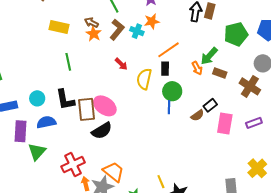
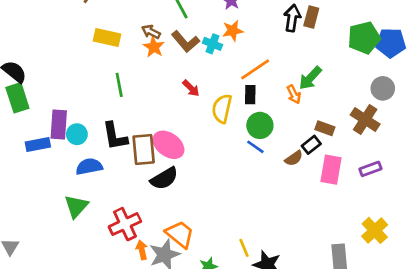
brown L-shape: (117, 30) -> (185, 42), turned 100
green pentagon: (236, 34) -> (364, 38), moved
brown rectangle: (220, 73) -> (325, 128), moved
blue line: (169, 107) -> (255, 147), turned -56
purple rectangle: (21, 131) -> (59, 125), moved

